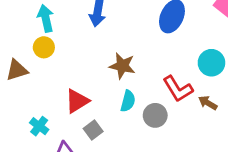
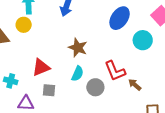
cyan circle: (211, 63) -> (143, 40), moved
cyan cross: (39, 126) -> (11, 81), turned -32
gray square: (93, 130) -> (49, 90), turned 32

